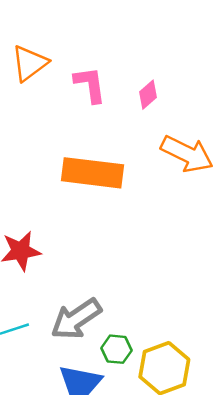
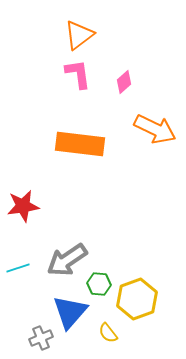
orange triangle: (29, 63) -> (79, 35), moved

